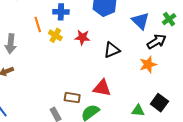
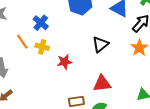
blue cross: (61, 12) -> (41, 23), turned -35
red star: (82, 37) -> (65, 62), moved

